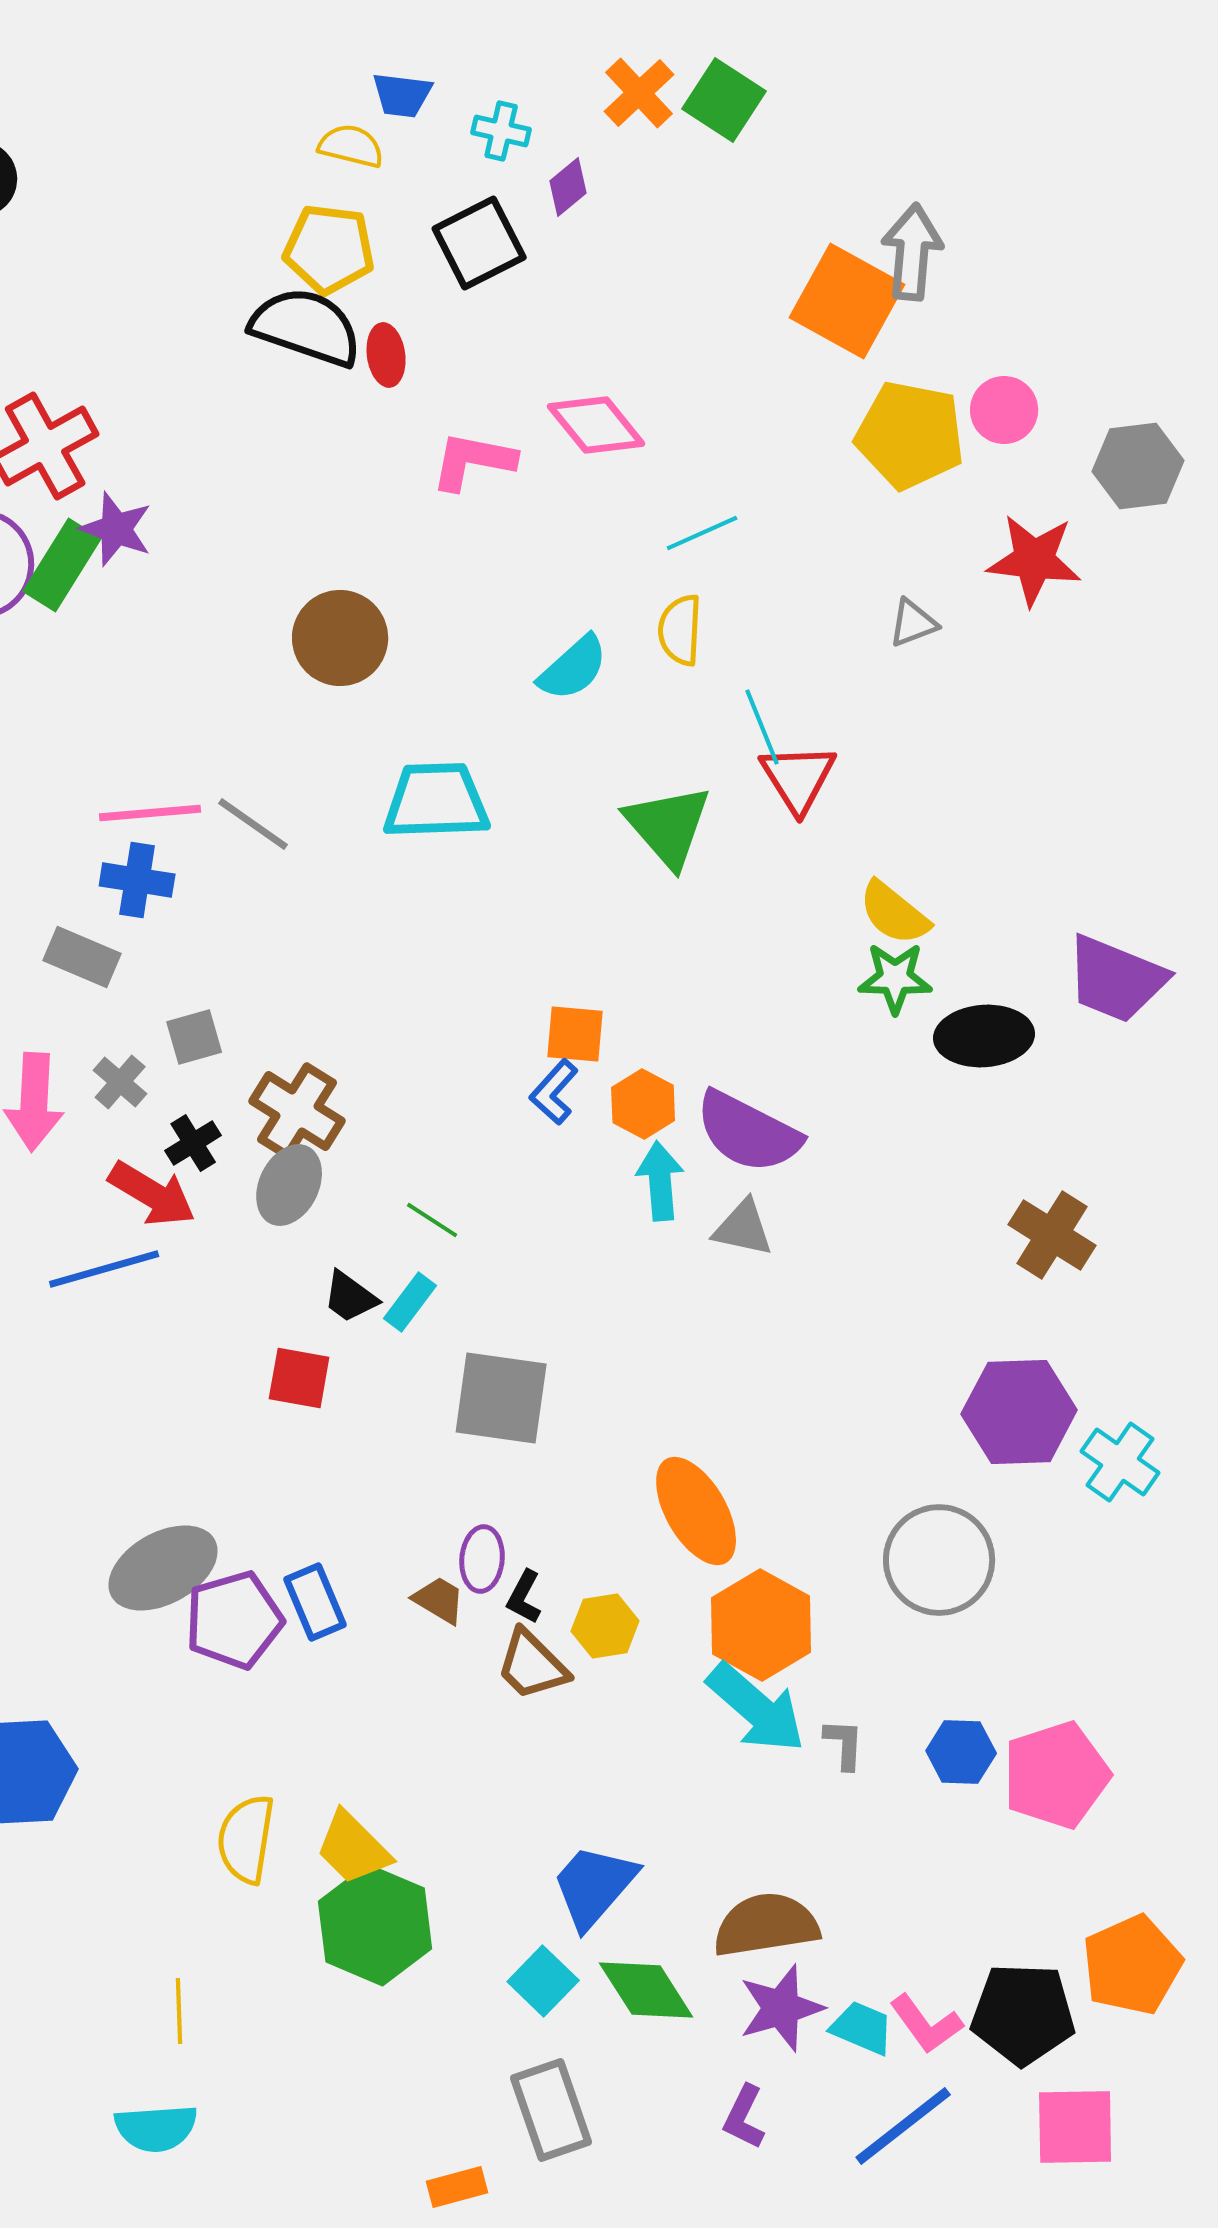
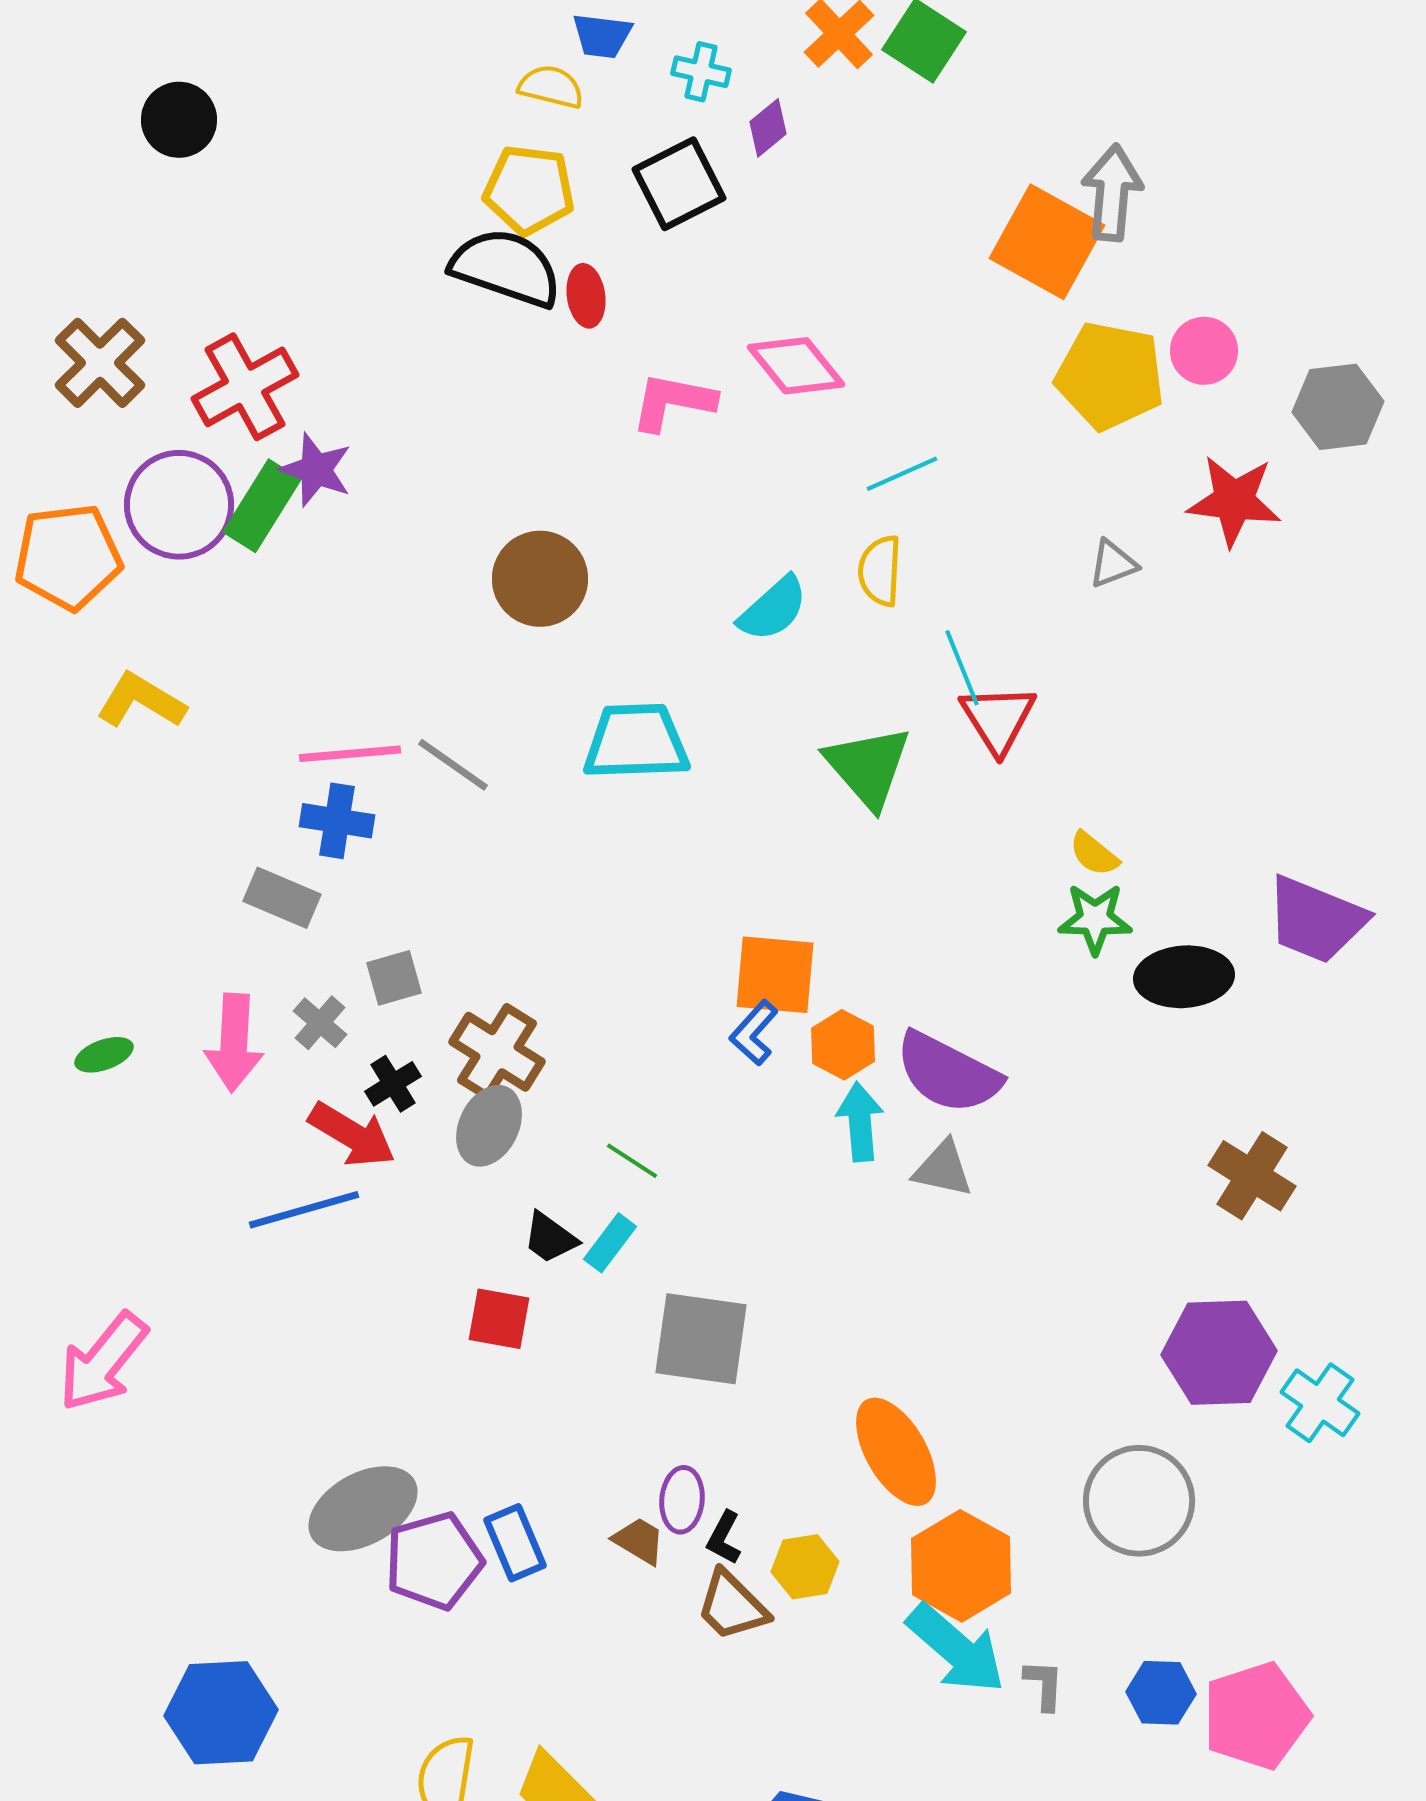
yellow semicircle: (894, 913) -> (1094, 854), size x0.7
orange square: (575, 1034) -> (775, 975), size x1.4

